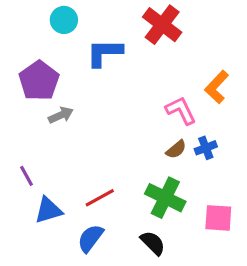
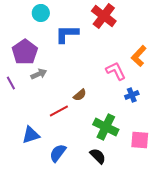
brown semicircle: (176, 149) -> (80, 95), moved
purple line: (26, 176) -> (11, 83), moved
red line: (100, 198) -> (59, 111), moved

